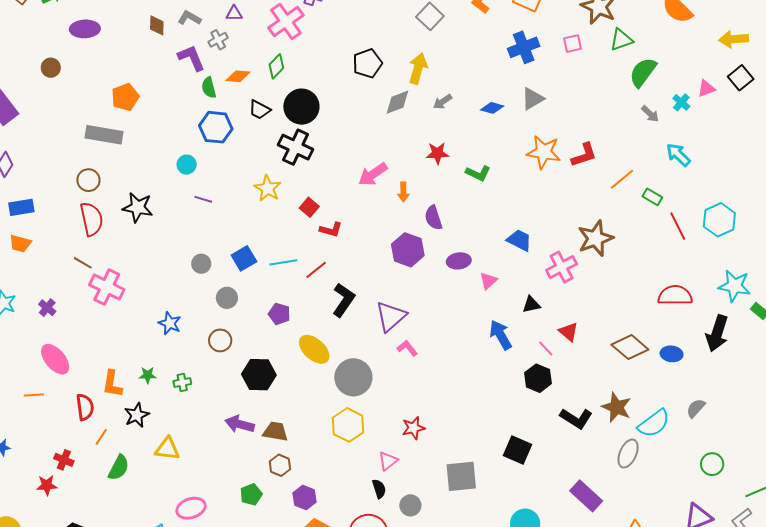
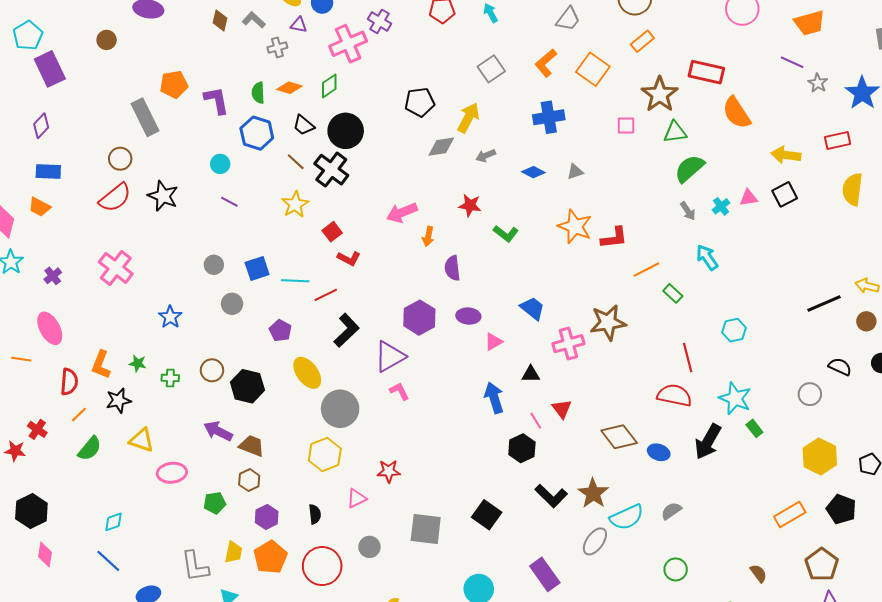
blue cross: (524, 47) -> (549, 117), moved
purple L-shape: (191, 58) -> (216, 100), moved
gray triangle: (533, 99) -> (575, 172), size x0.7
gray rectangle: (104, 135) -> (145, 117), turned 42
red semicircle: (91, 219) -> (115, 198), turned 52
cyan hexagon: (719, 220) -> (734, 330), size x0.7
red line: (678, 226) -> (688, 357), moved
purple hexagon: (408, 250) -> (419, 318), moved
brown line: (83, 263) -> (296, 162), moved
brown circle: (220, 340) -> (212, 370), moved
black semicircle: (379, 489) -> (315, 514), moved
pink ellipse: (191, 508) -> (172, 473), moved

